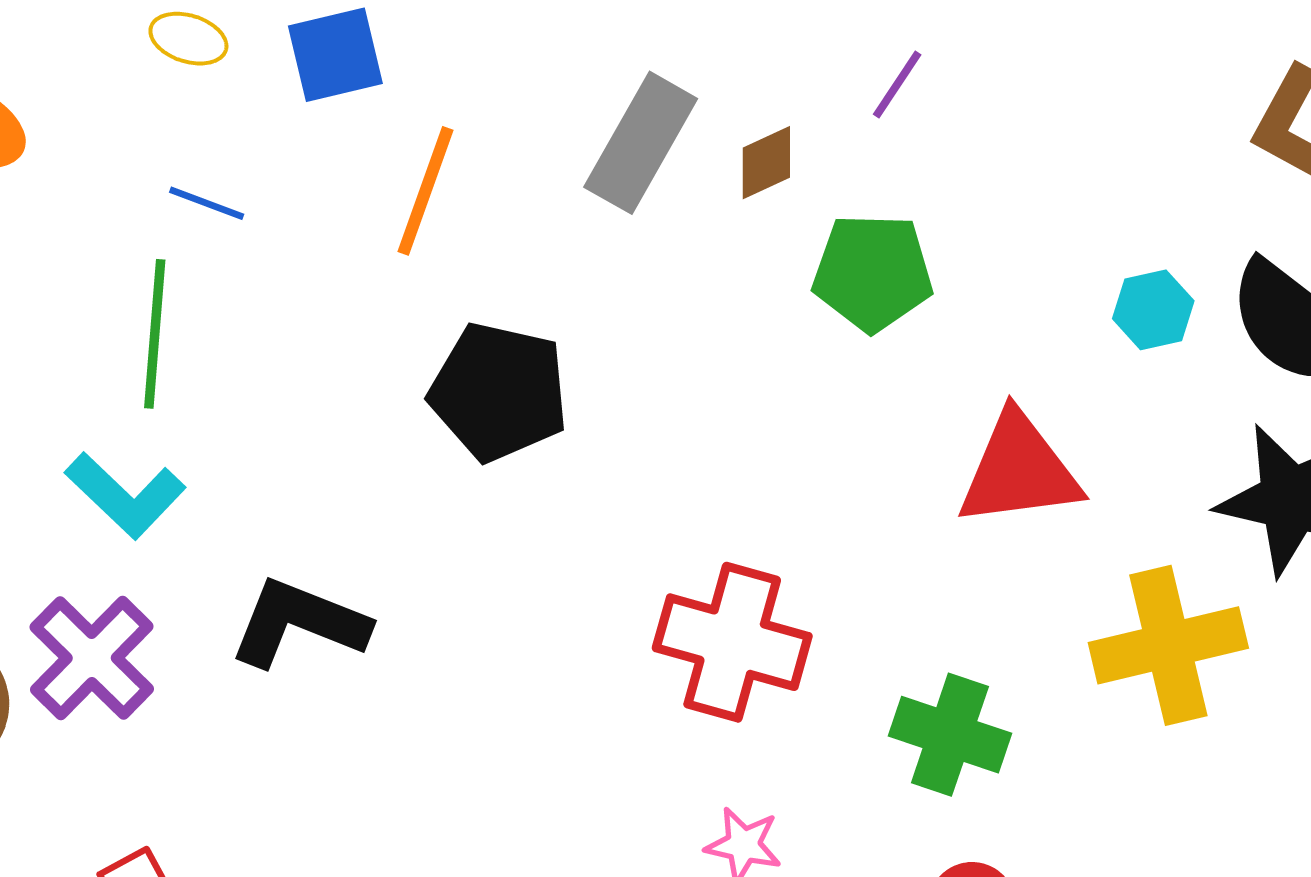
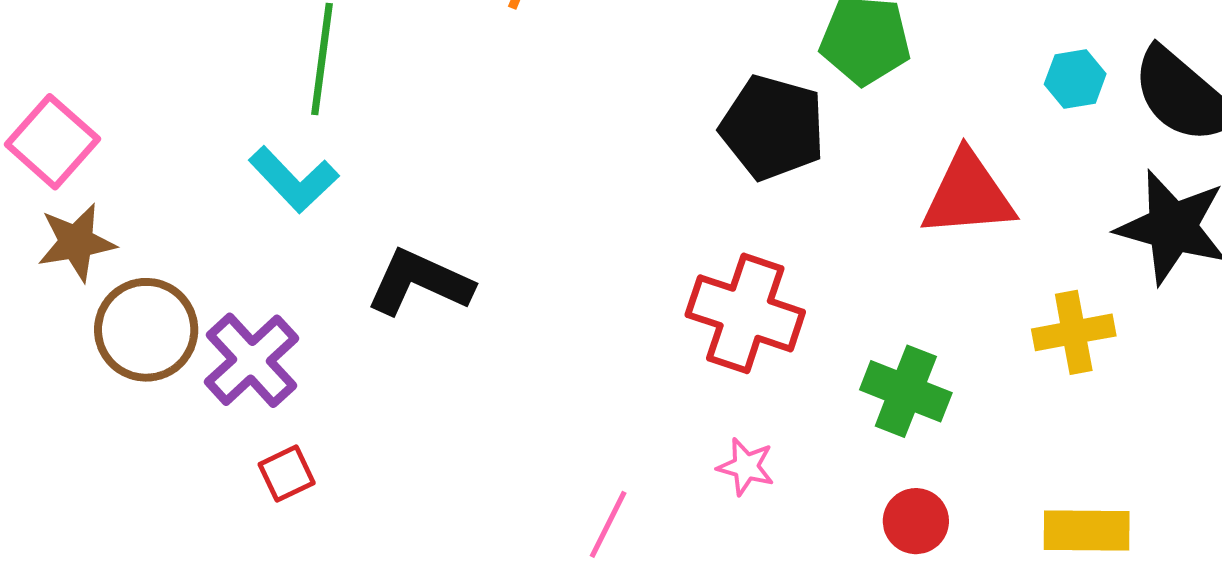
black pentagon: (499, 392) -> (773, 128), moved
yellow cross: (1168, 645) -> (1074, 332), size x0.7
purple cross: (92, 658) -> (251, 360), moved

